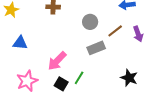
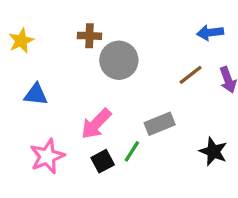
gray circle: (90, 22) -> (119, 60), moved, size x1.5
gray rectangle: (96, 48) -> (160, 124), moved
black square: (61, 84) -> (103, 161), turned 32

